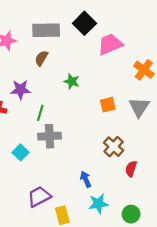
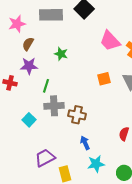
pink trapezoid: (110, 44) -> (110, 41), moved, turned -110
brown semicircle: (41, 58) -> (28, 44), moved
green star: (72, 81) -> (61, 54), moved
brown cross: (114, 147) -> (77, 115), moved, turned -30

